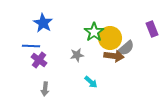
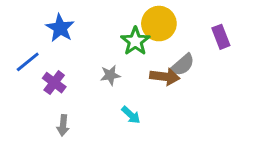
yellow circle: (110, 38) -> (159, 24), moved
blue line: (31, 46) -> (28, 62), moved, turned -42

